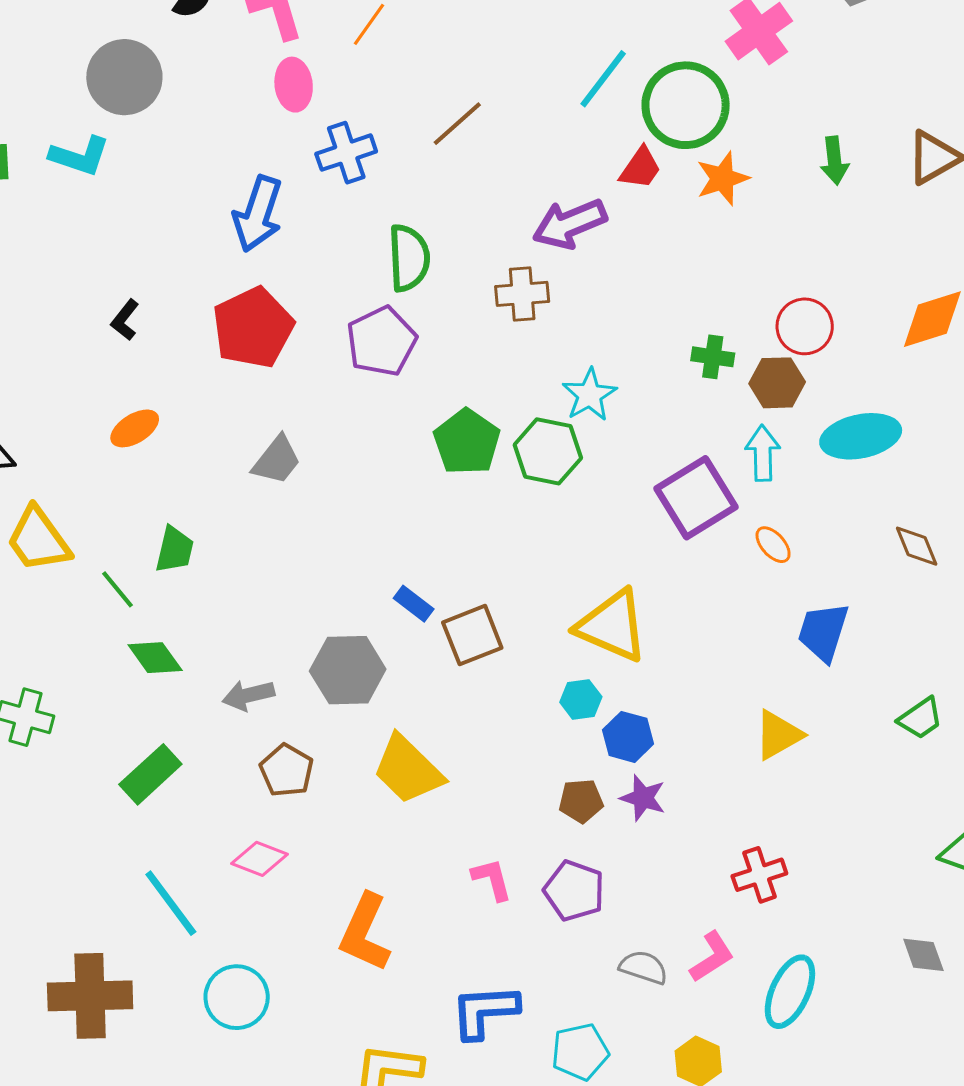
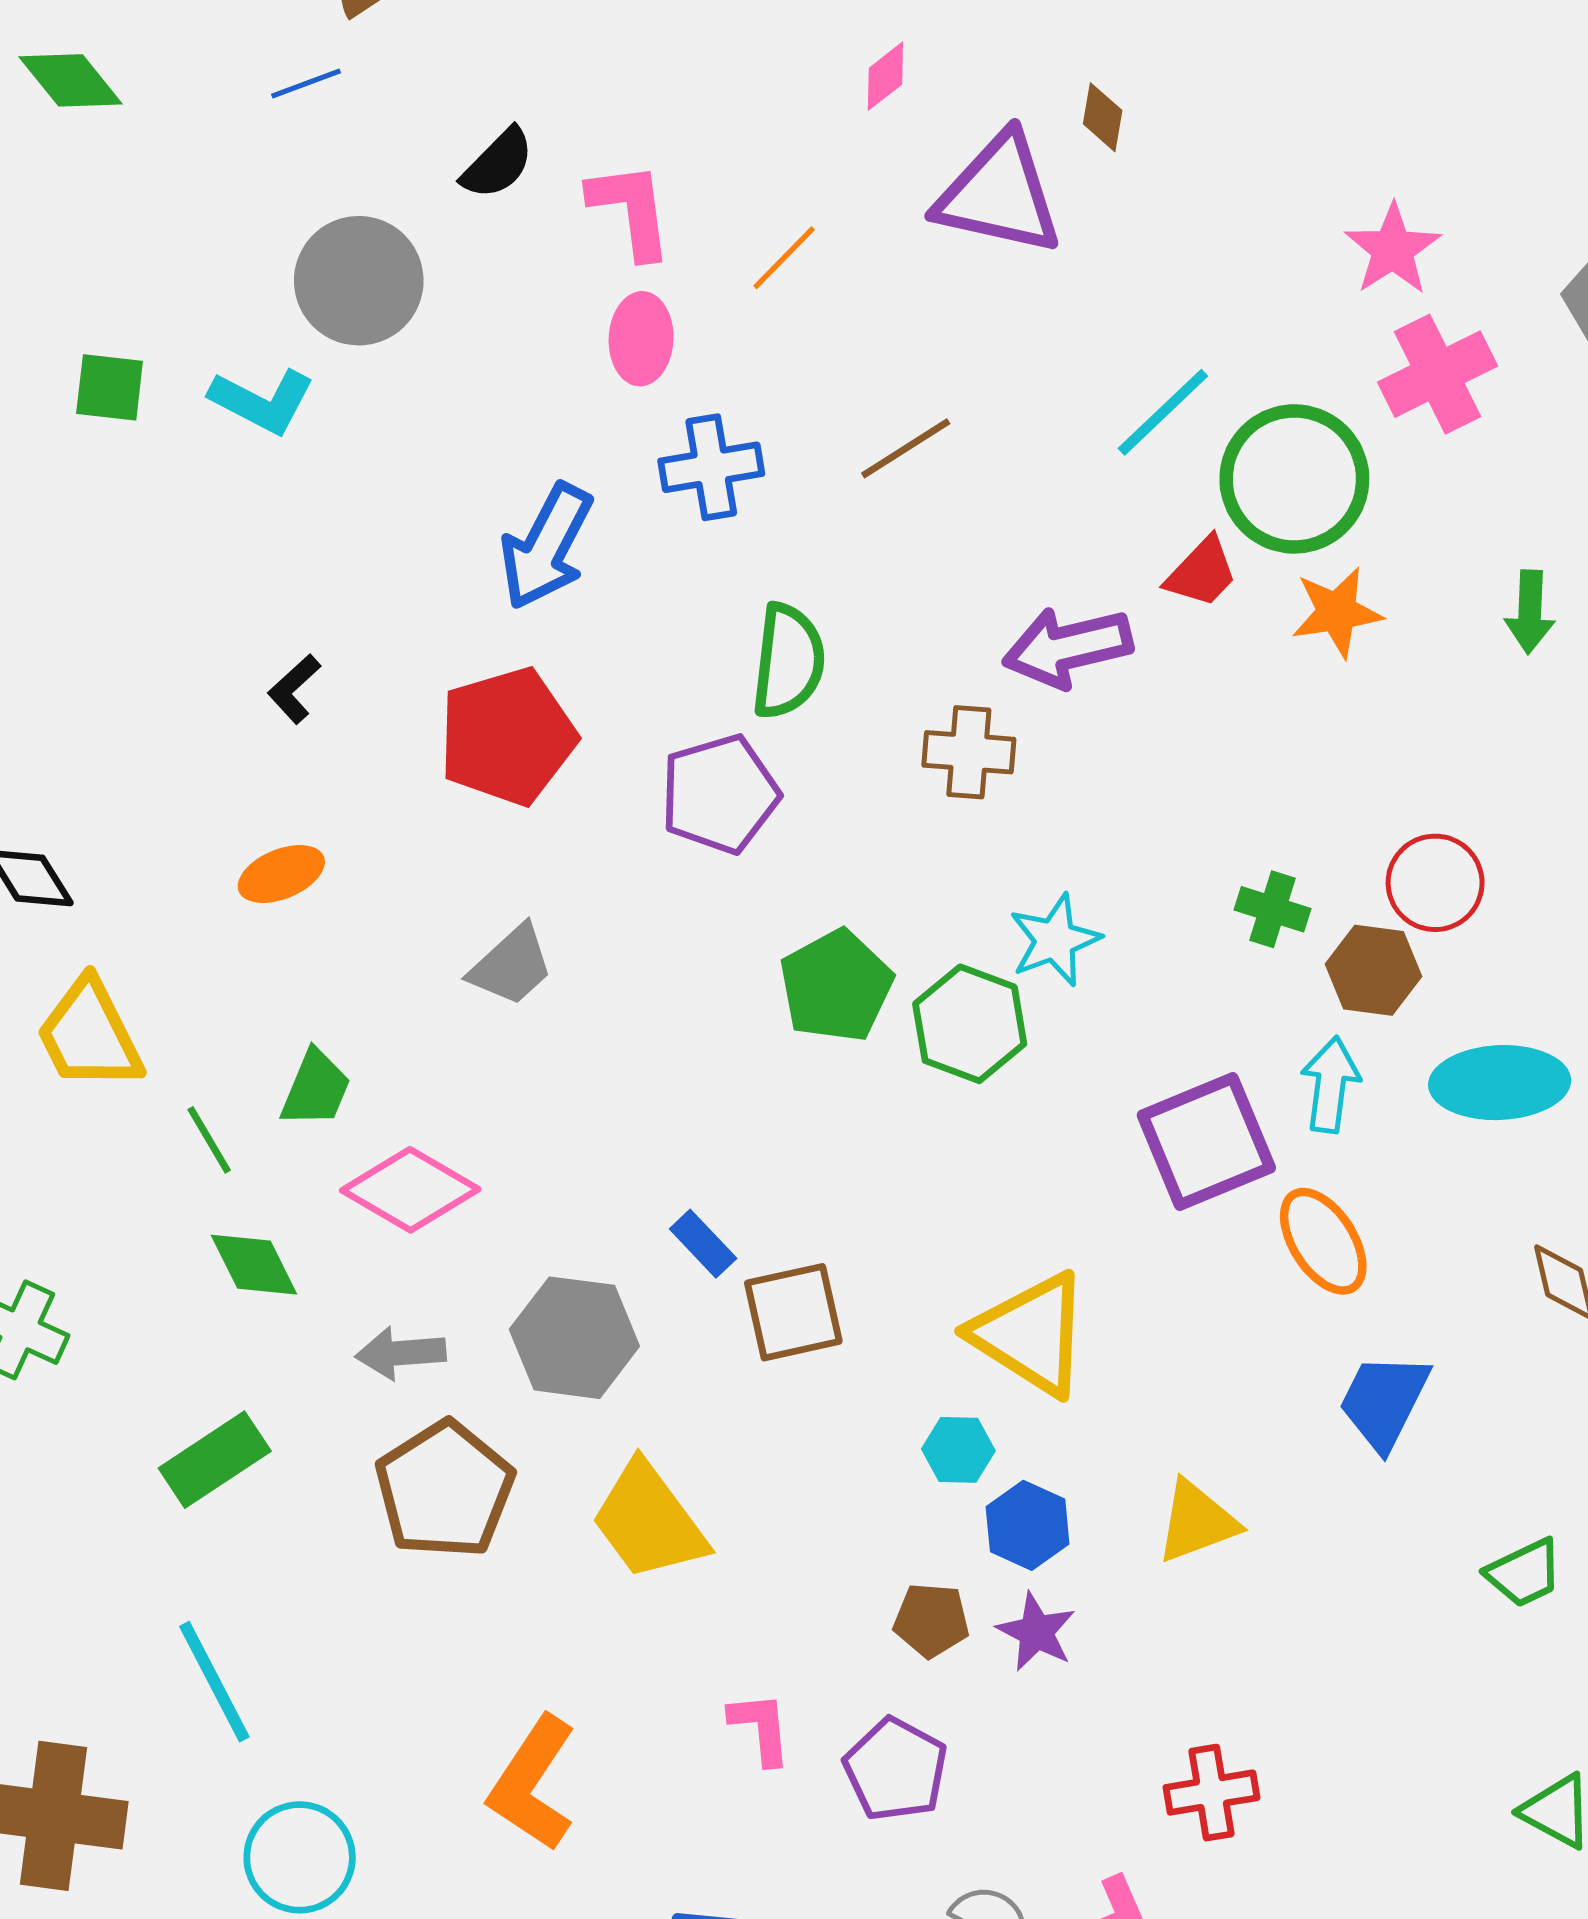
orange ellipse: (773, 545) -> (1323, 1241), size x1.6
yellow triangle: (778, 735) -> (1197, 1522), moved
brown pentagon: (287, 770) -> (445, 1490), size x1.5
pink diamond: (260, 859) -> (410, 1190), moved, size x1.4

